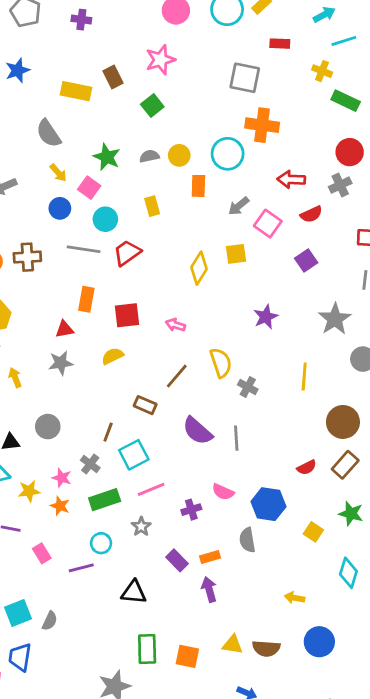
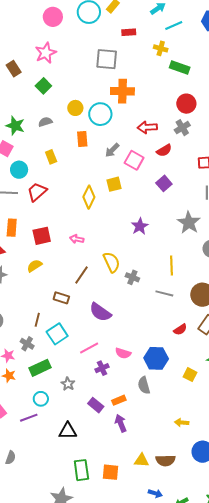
yellow circle: (179, 155) -> (75, 108), moved
gray line: (236, 438) -> (164, 293), moved, turned -66
pink line: (151, 489) -> (89, 348), moved

